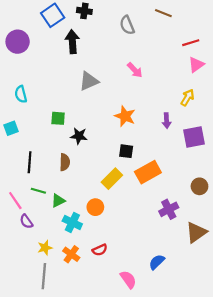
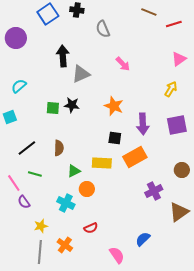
gray semicircle: (127, 25) -> (103, 29), moved
black arrow: (72, 42) -> (63, 56), moved
red line: (191, 43) -> (174, 24), moved
cyan semicircle: (21, 94) -> (19, 86), turned 63
purple arrow: (167, 121) -> (143, 124), moved, size x1.5
black star: (79, 136) -> (72, 105), moved
black line: (30, 162) -> (27, 148), turned 48
yellow rectangle: (112, 179) -> (102, 163), turned 48
green triangle: (58, 201) -> (74, 171), moved
orange cross: (71, 254) -> (65, 245), moved

